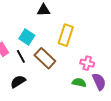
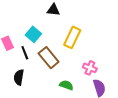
black semicircle: (18, 82) -> (19, 77), turned -56
green semicircle: (79, 83) -> (66, 85), moved

